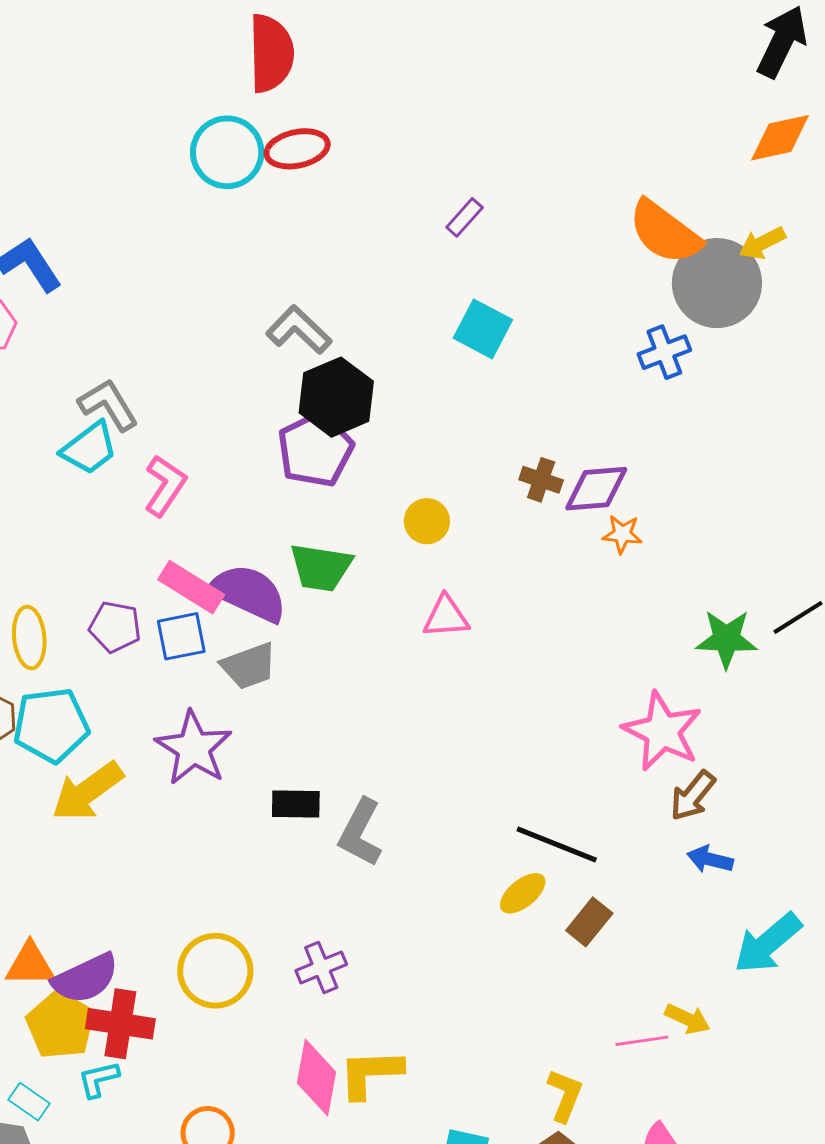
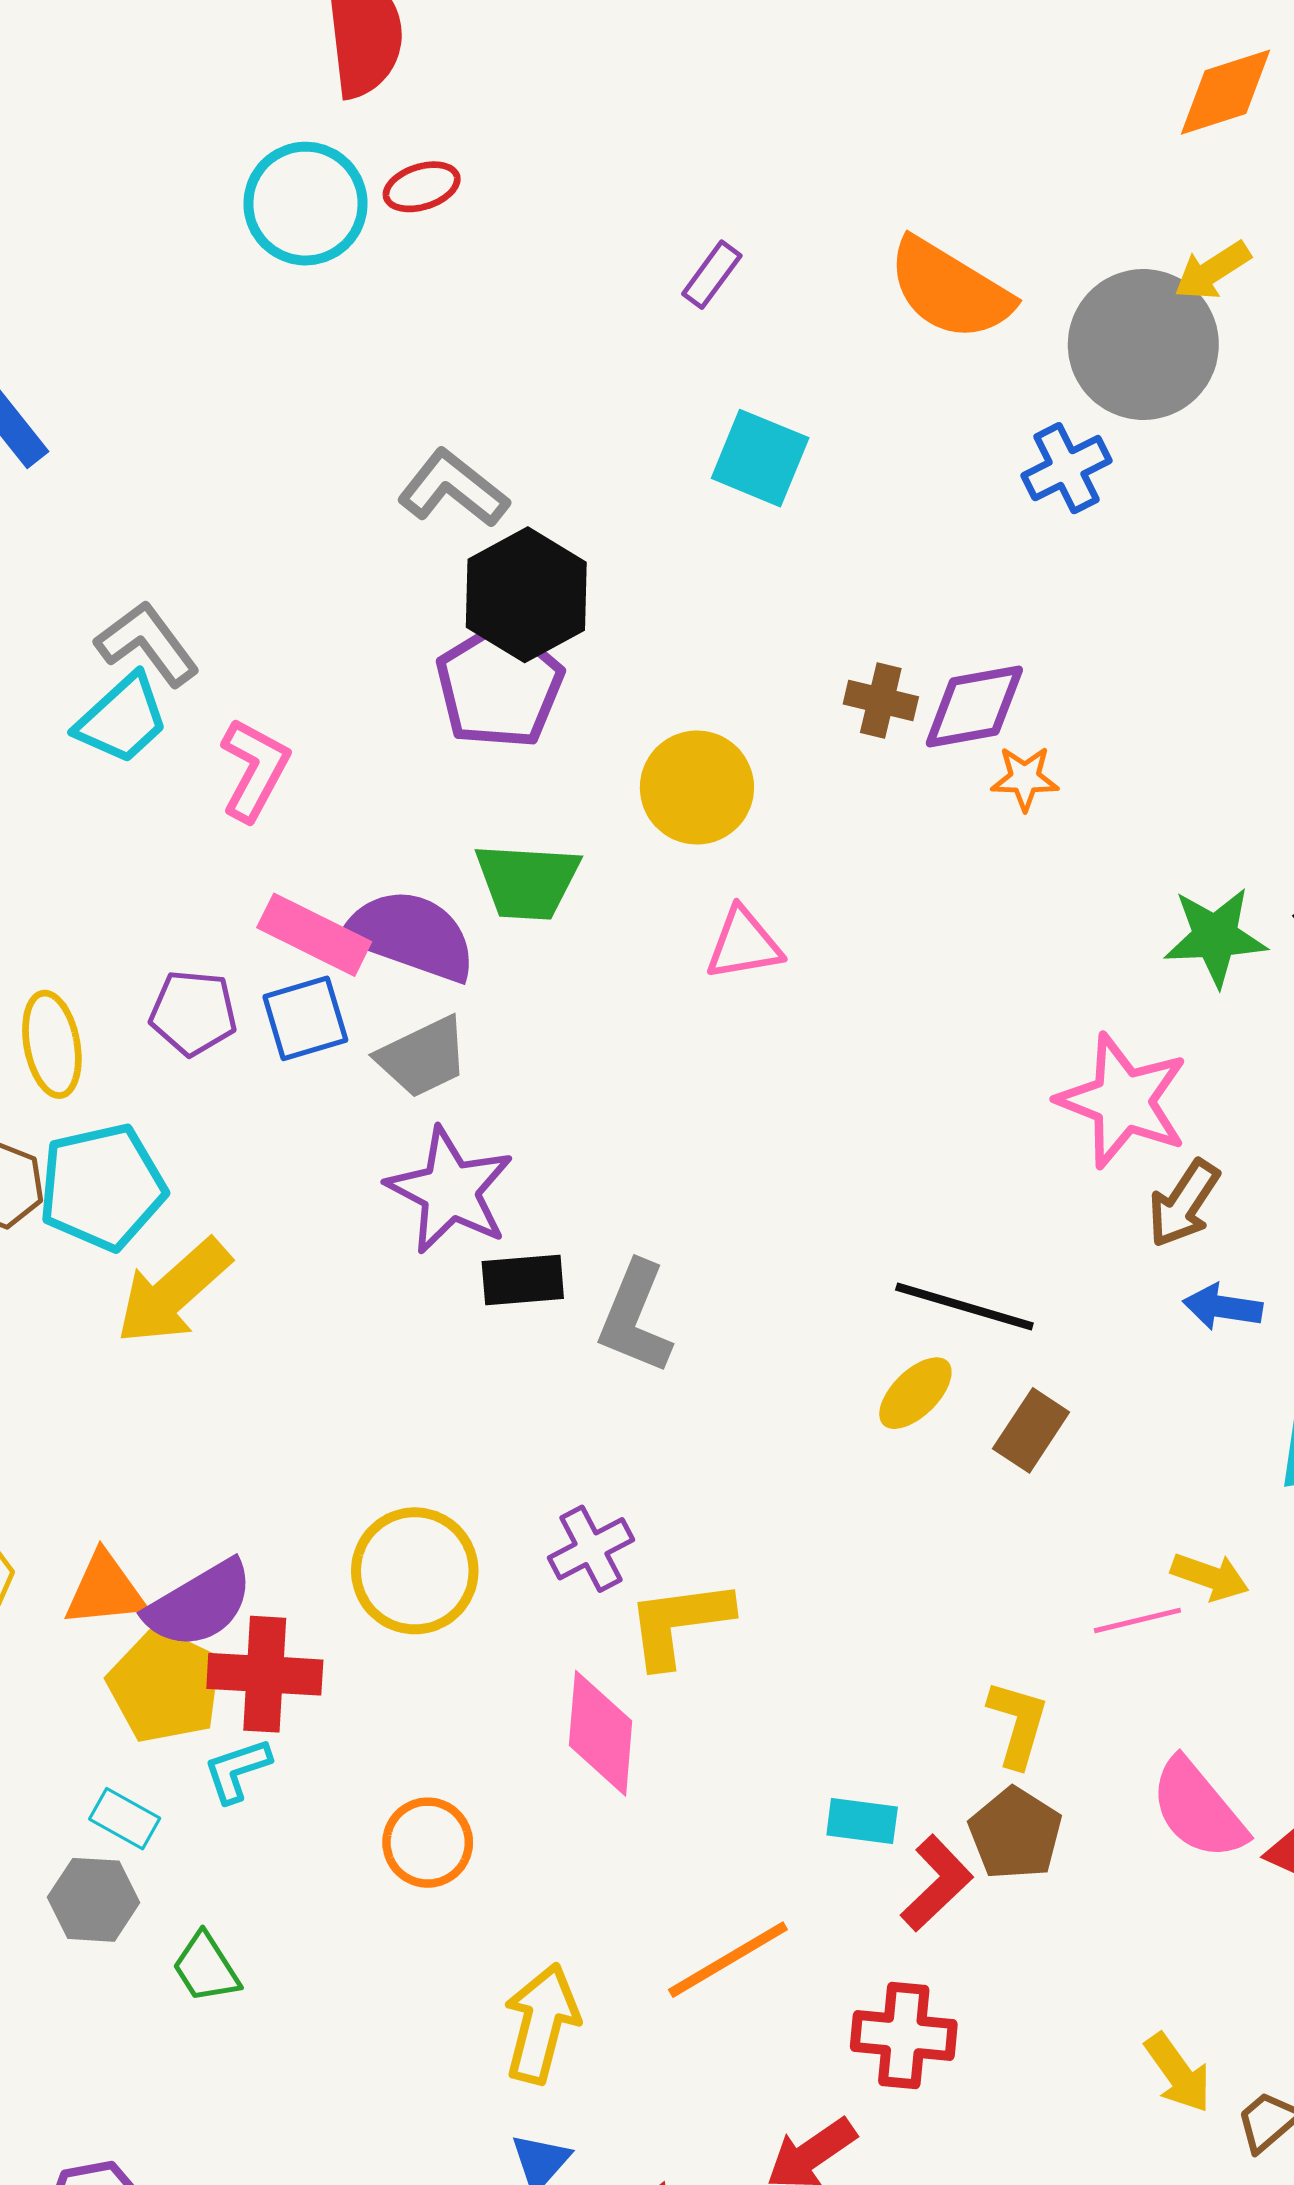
red ellipse: (297, 149) -> (422, 187), size x0.7
orange semicircle: (665, 232) -> (950, 289), moved
yellow circle: (427, 521) -> (697, 788), size x1.5
purple star: (194, 748) -> (450, 1191), moved
yellow L-shape: (370, 1073) -> (679, 1623), moved

